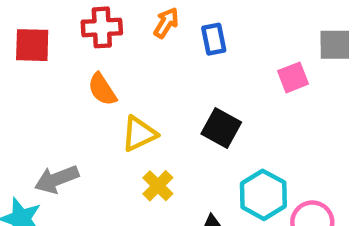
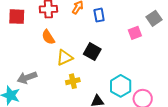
gray square: (335, 45) -> (154, 18), turned -35
black square: (221, 128) -> (92, 52), moved
yellow cross: (158, 186) -> (73, 81), turned 32

